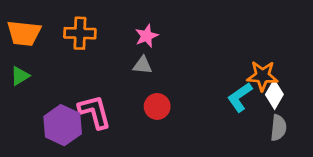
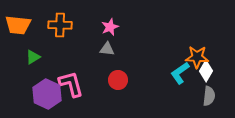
green triangle: (20, 76) -> (33, 57), moved

